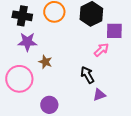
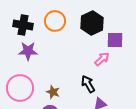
brown star: (45, 62) -> (53, 92), moved

